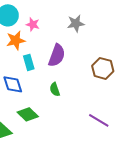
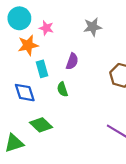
purple semicircle: (57, 55) -> (72, 61), size x0.7
green semicircle: (55, 89) -> (62, 89), moved

